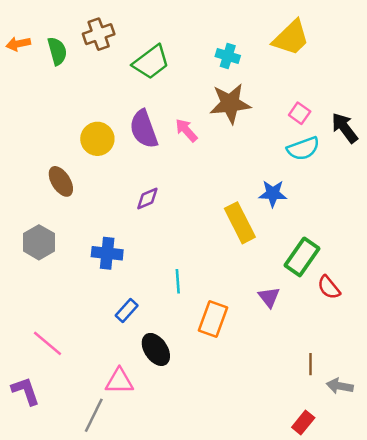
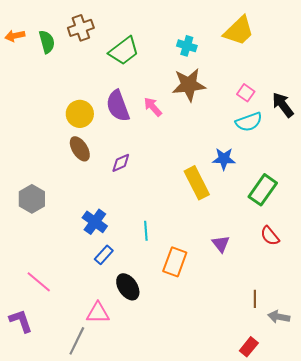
brown ellipse: (61, 181) -> (80, 149), moved
blue cross: (107, 253) -> (95, 222), moved, turned 30
green rectangle: (302, 257) -> (263, 190), moved

